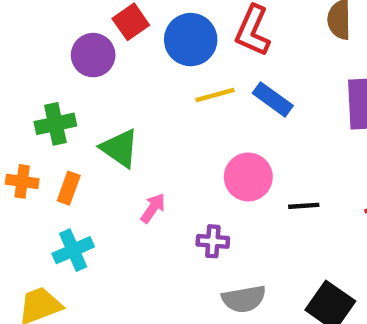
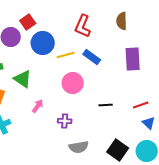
blue circle: (191, 40) -> (43, 43), moved
pink circle: (248, 177) -> (73, 83), moved

